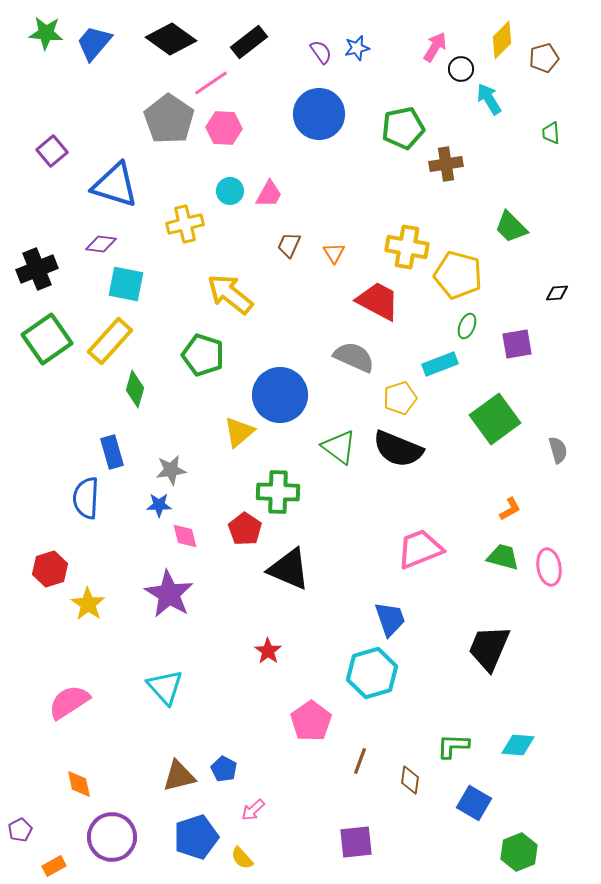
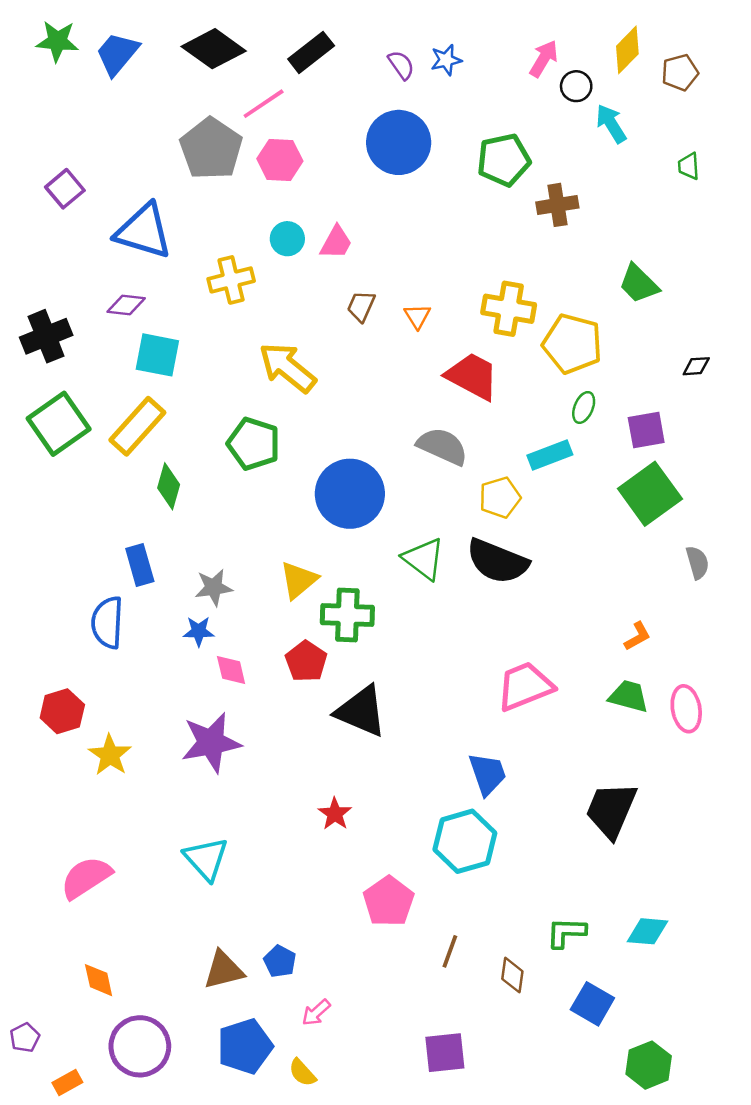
green square: (495, 419) -> (650, 494), moved
yellow triangle: (239, 432) -> (299, 580), moved
purple star: (169, 594) -> (211, 743), turned 30

